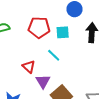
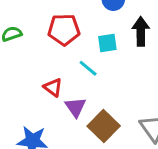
cyan square: (63, 32) -> (107, 43), moved

